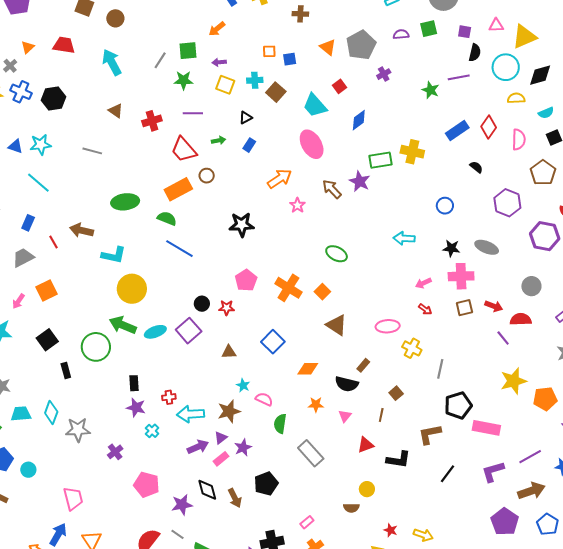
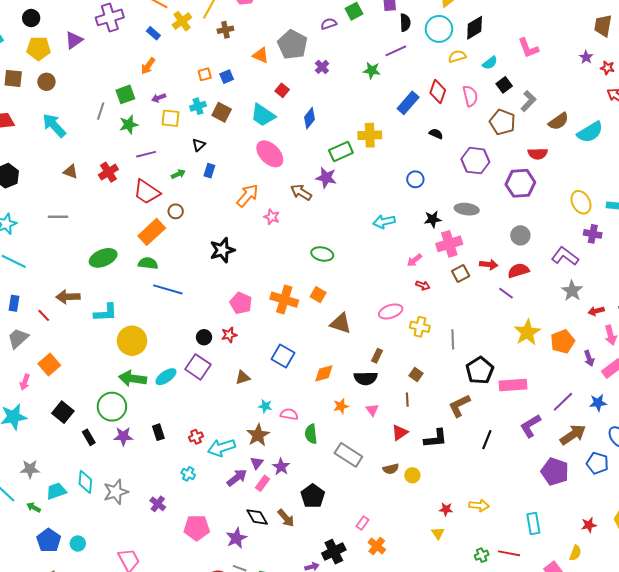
purple star: (136, 407) -> (123, 436), moved
brown semicircle: (351, 508) -> (391, 469), moved

